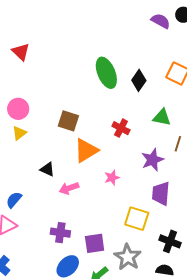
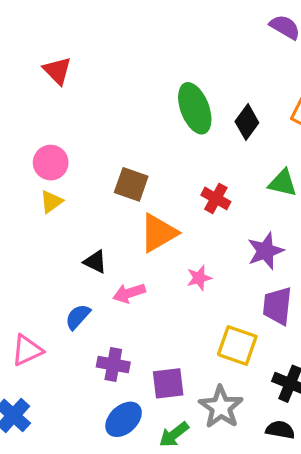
blue semicircle: (14, 200) -> (78, 317), moved

